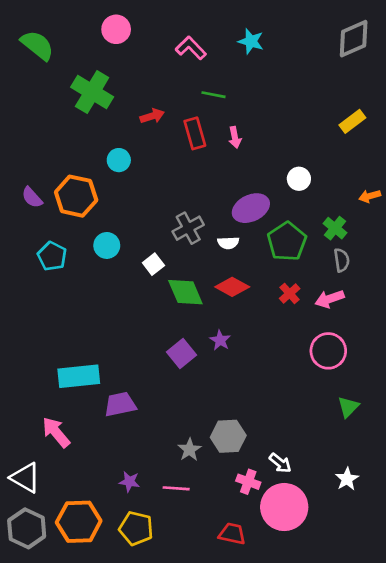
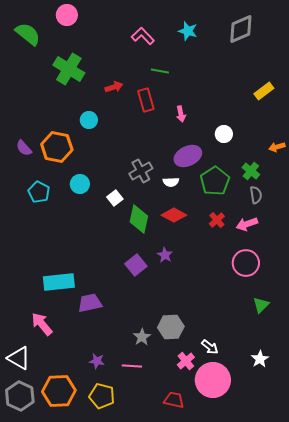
pink circle: (116, 29) -> (67, 15), moved
gray diamond: (354, 39) -> (241, 29), moved
pink arrow: (235, 137) -> (181, 114), moved
green diamond: (185, 292) -> (139, 219), turned 36
pink cross: (248, 482) -> (186, 361), turned 30

